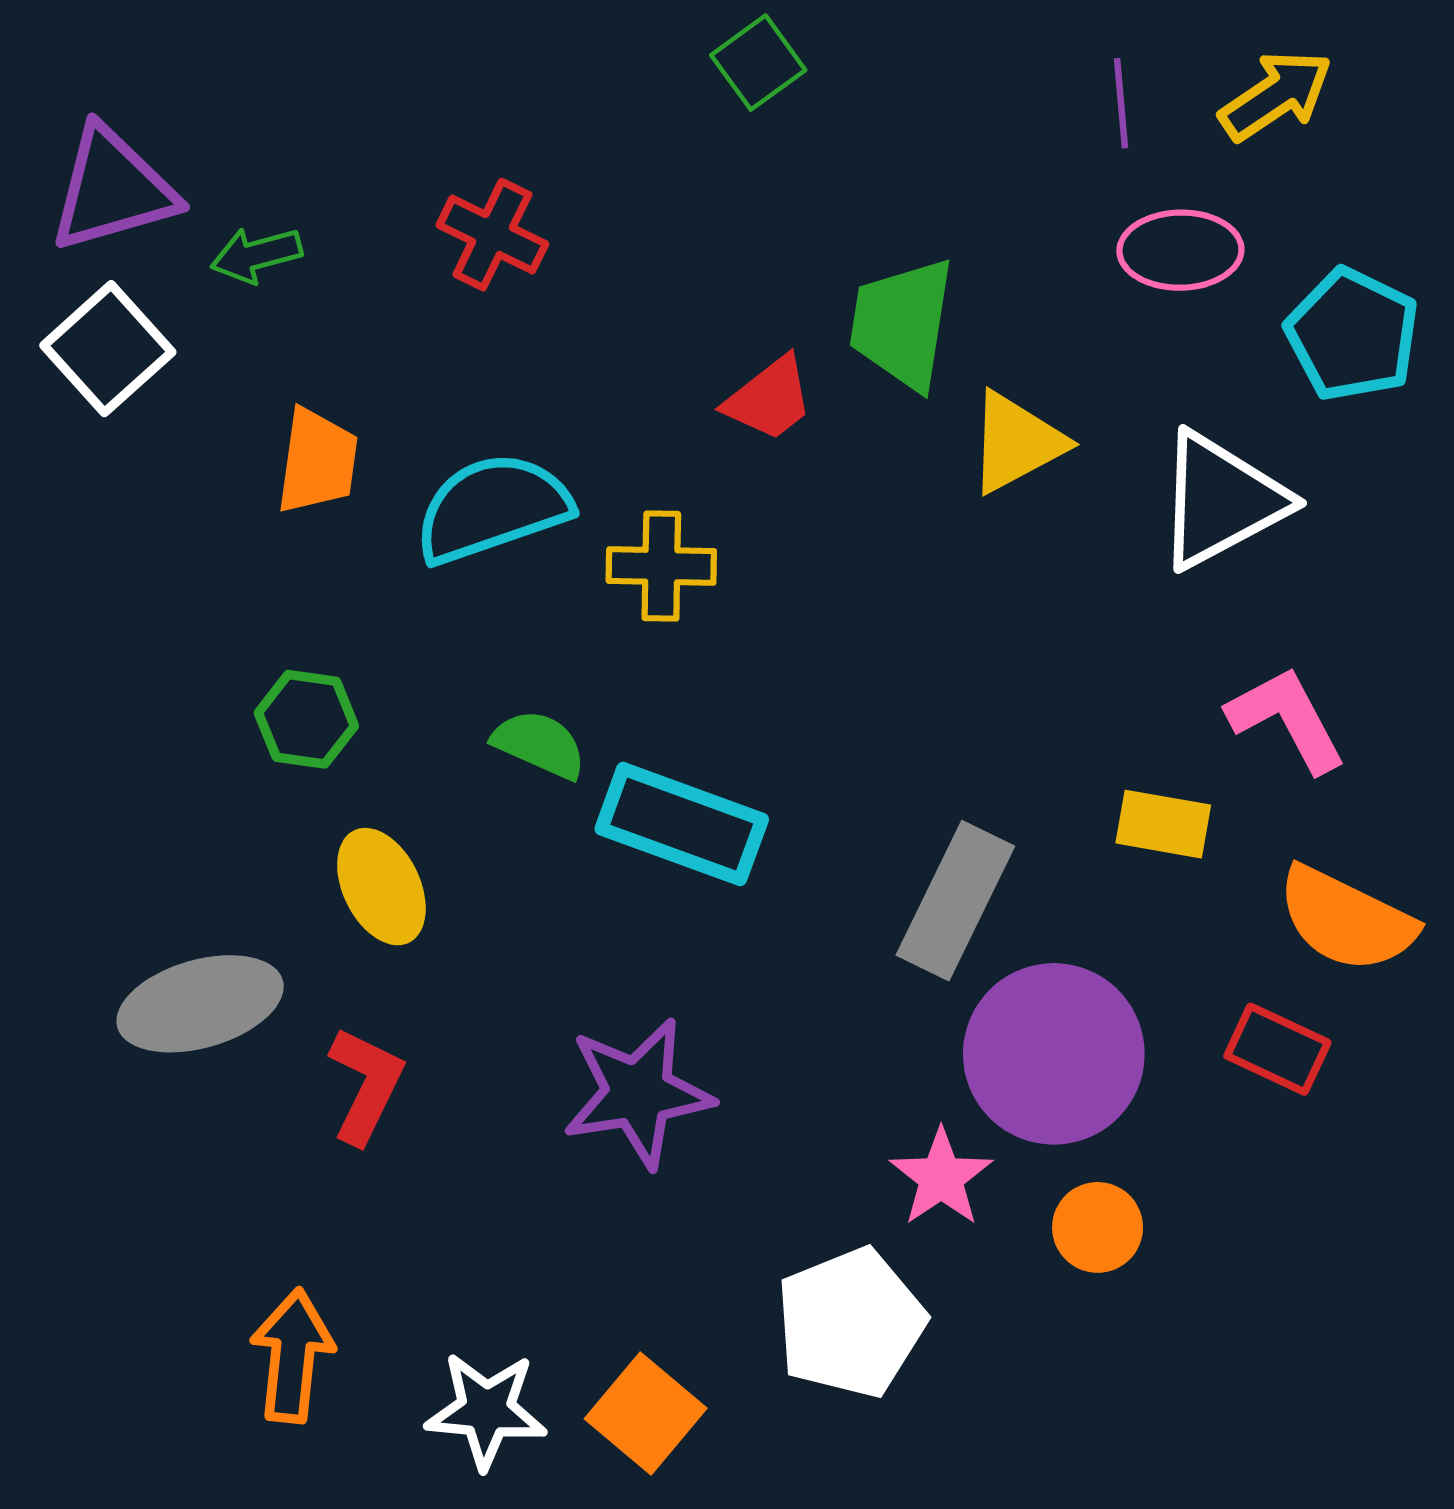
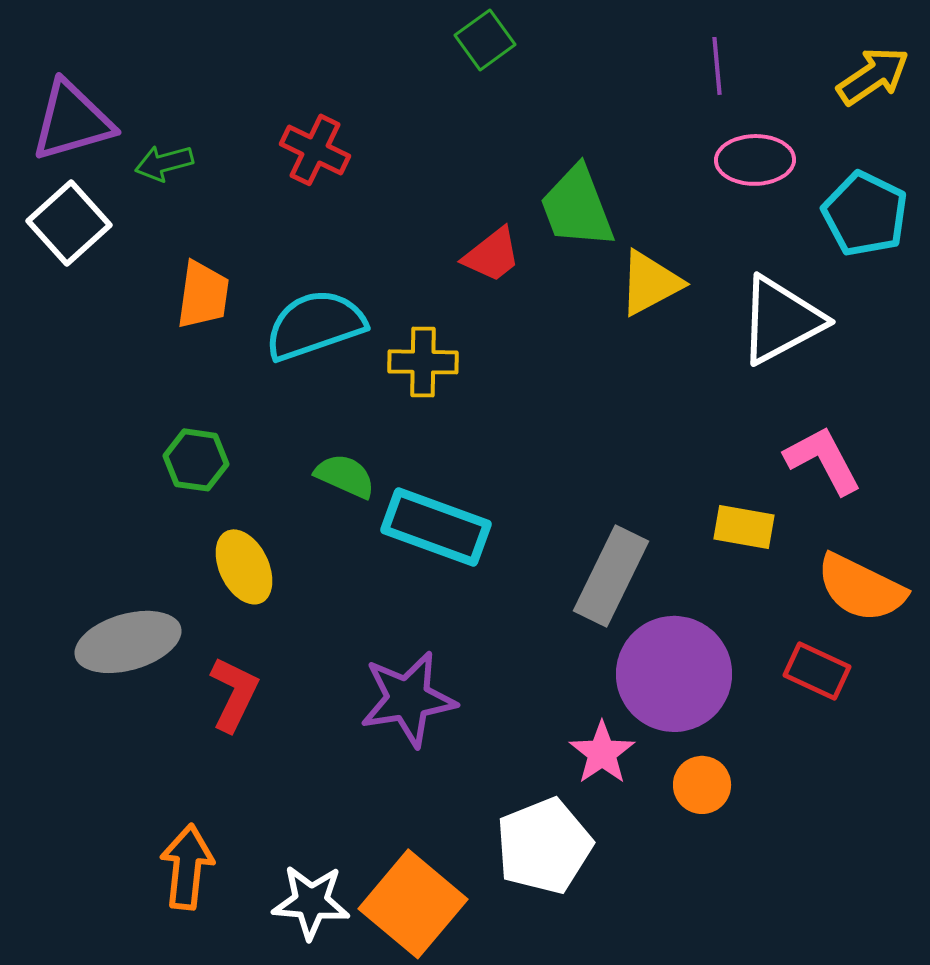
yellow arrow: (1276, 95) -> (873, 76), moved
green trapezoid: (902, 324) -> (577, 207), turned -30
orange square: (646, 1413) -> (413, 904), size x1.4

